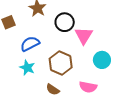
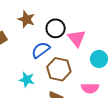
blue semicircle: (30, 44) -> (41, 50), moved

